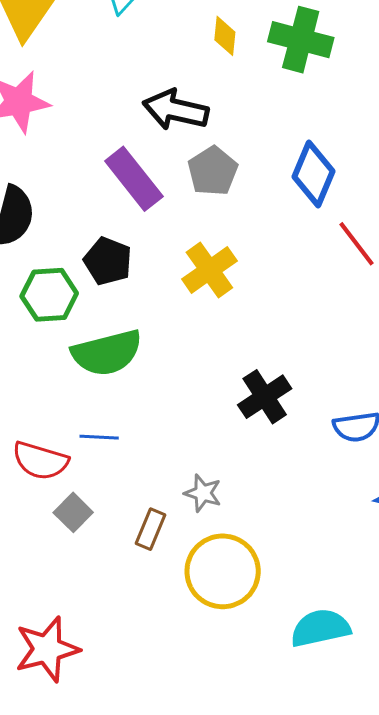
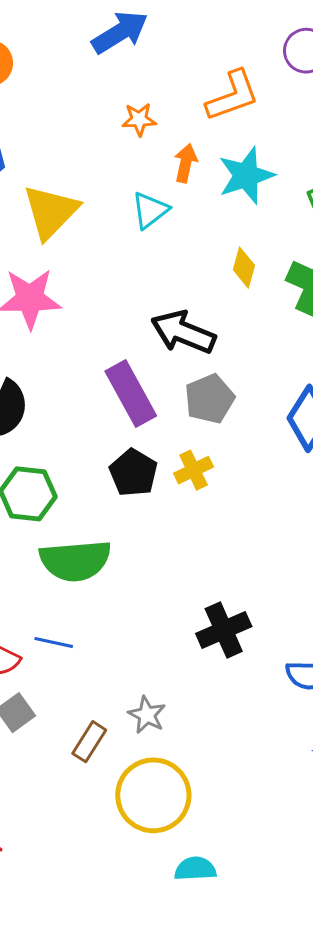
black pentagon: (108, 261) -> (133, 473), moved
yellow cross: (209, 270) -> (194, 470), moved, size x0.7
cyan semicircle: (320, 628) -> (195, 869), moved, size x0.7

